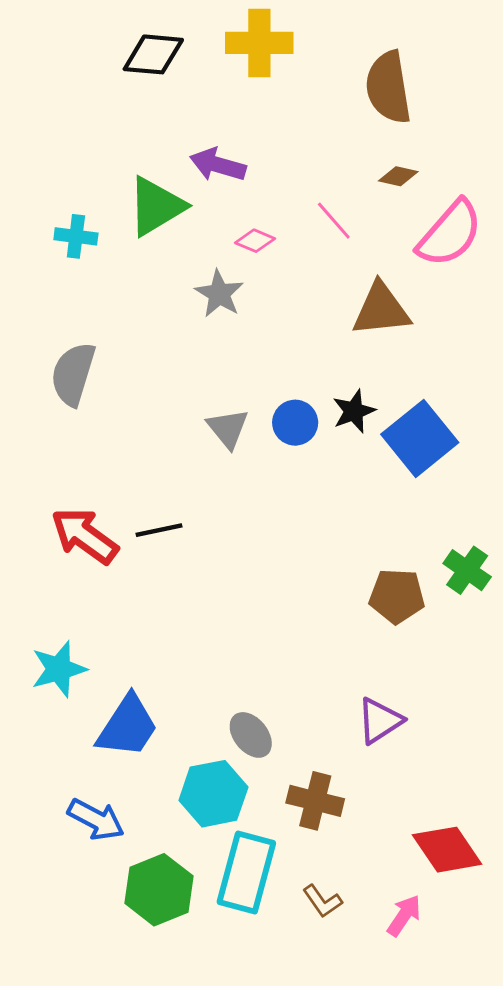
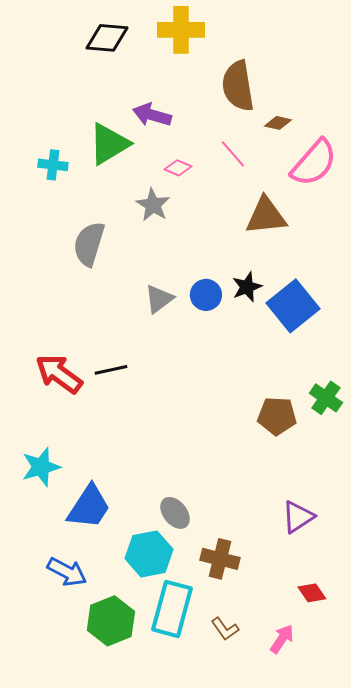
brown semicircle: (388, 87) -> (238, 86), moved
gray semicircle: (73, 374) -> (89, 244), moved
gray triangle: (228, 428) -> (159, 299), turned 32
purple triangle: (380, 721) -> (298, 517), moved
red diamond: (447, 850) -> (312, 593), size x0.6

